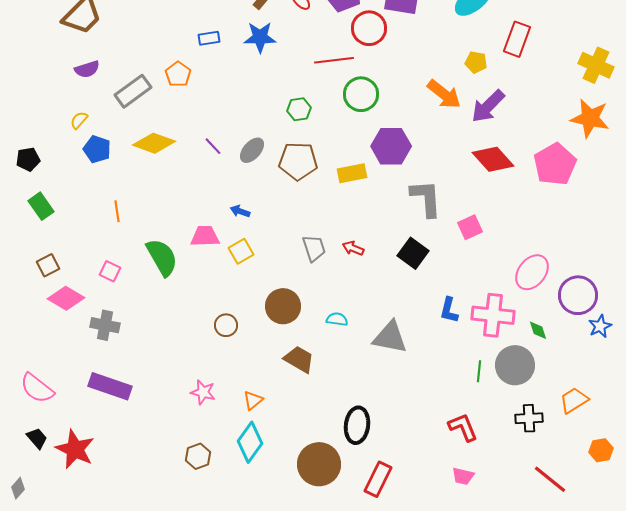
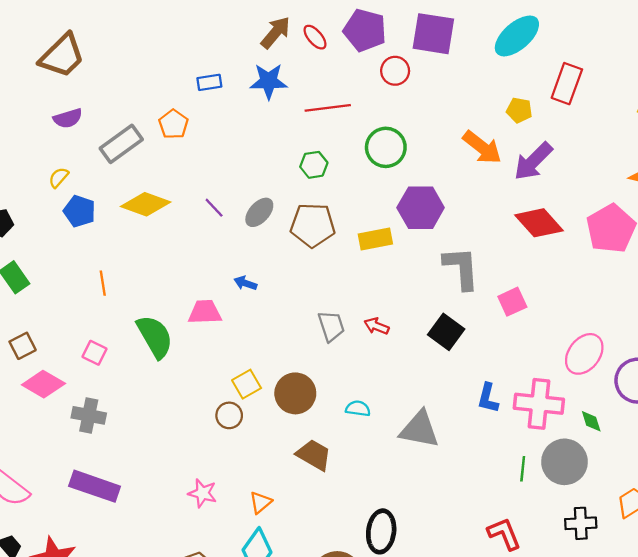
red circle: (369, 28) -> (395, 71), size x0.7
red line: (334, 60) -> (328, 108), moved
yellow square: (241, 251) -> (247, 384), moved

